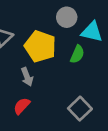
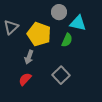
gray arrow: (27, 77) -> (29, 57), turned 40
gray square: (80, 109) -> (61, 75), moved

